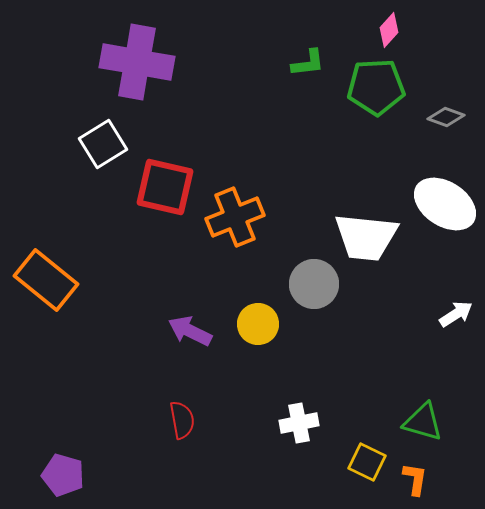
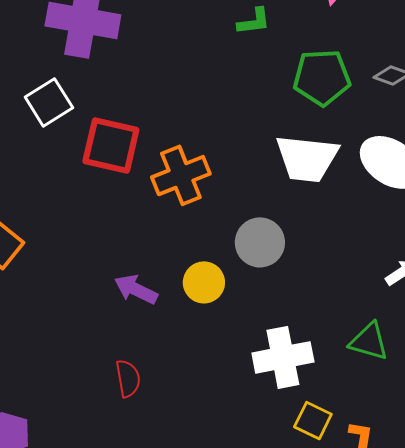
green pentagon: (376, 87) -> (322, 77), moved
white trapezoid: (366, 237) -> (307, 158), moved
green triangle: (423, 422) -> (369, 341), moved
white cross: (299, 423) -> (283, 357), moved, size x1.5

